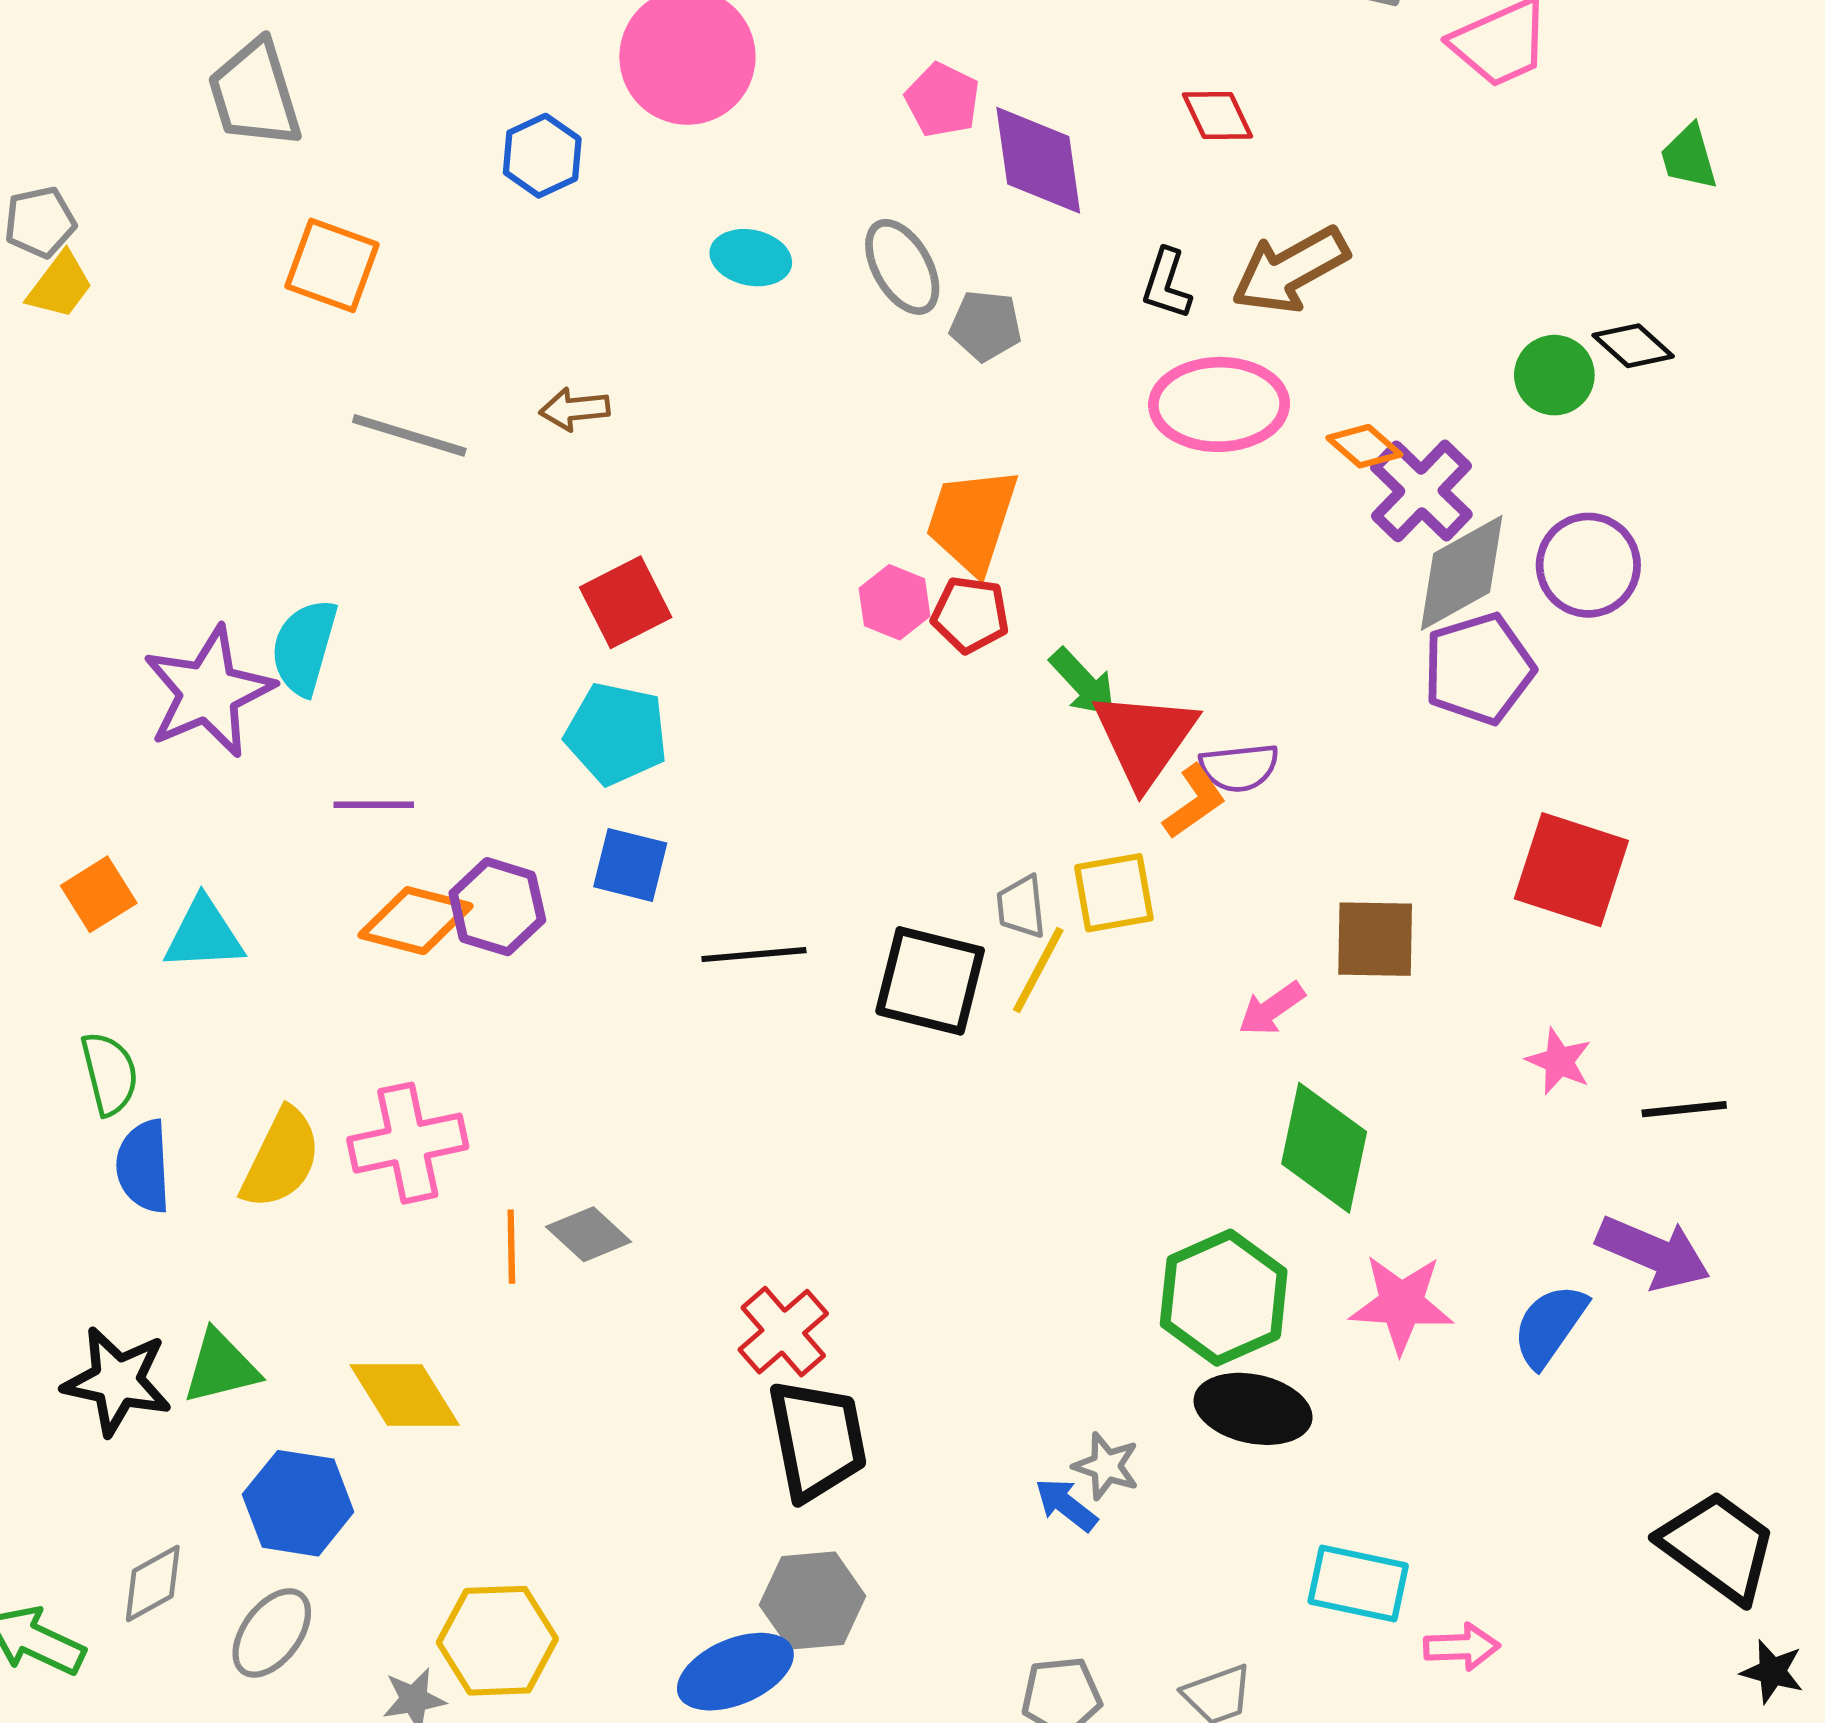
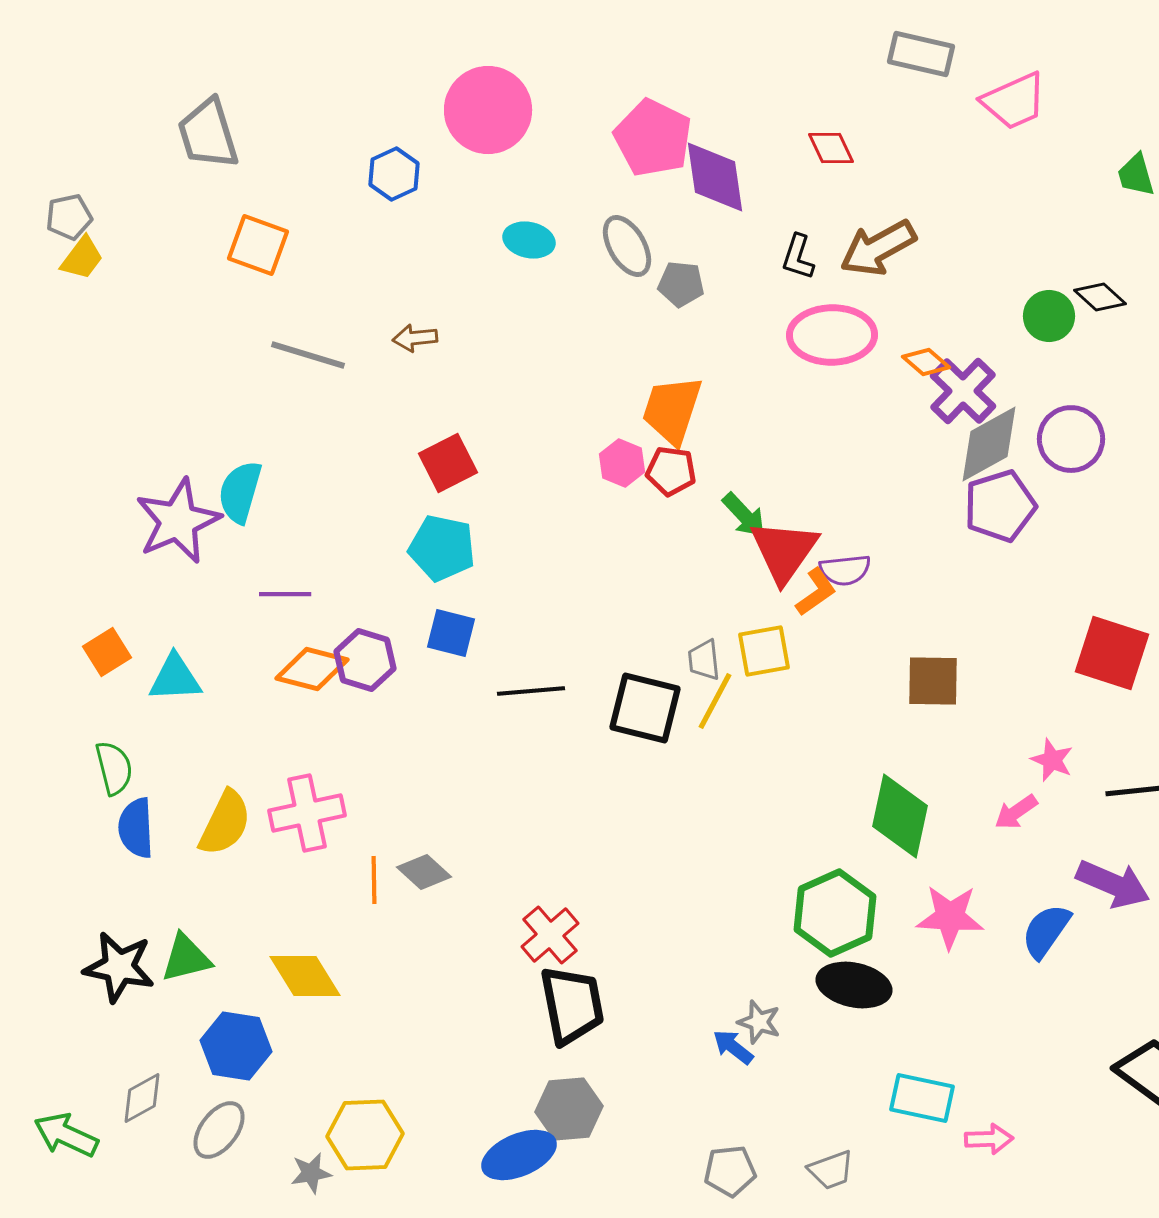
pink pentagon: (942, 100) -> (653, 138), size x1.6
red square: (1571, 870) -> (1112, 653), moved
pink arrow: (1272, 1009) -> (1016, 812), moved

